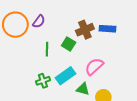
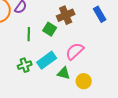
blue rectangle: (107, 29) -> (100, 14), moved, turned 56

